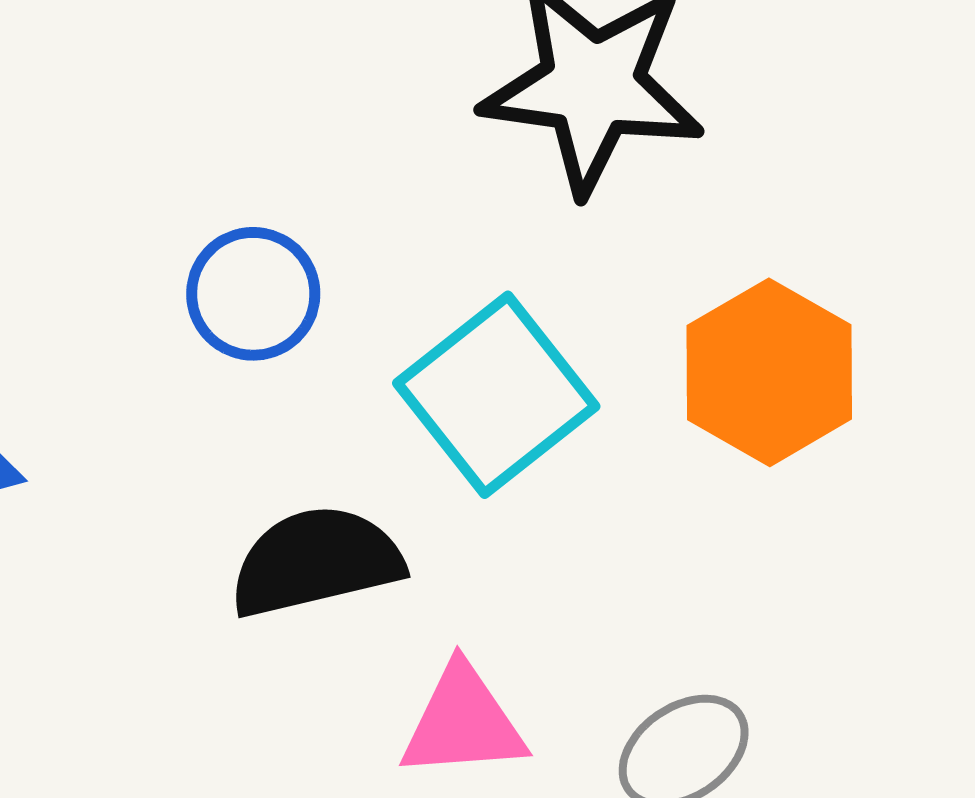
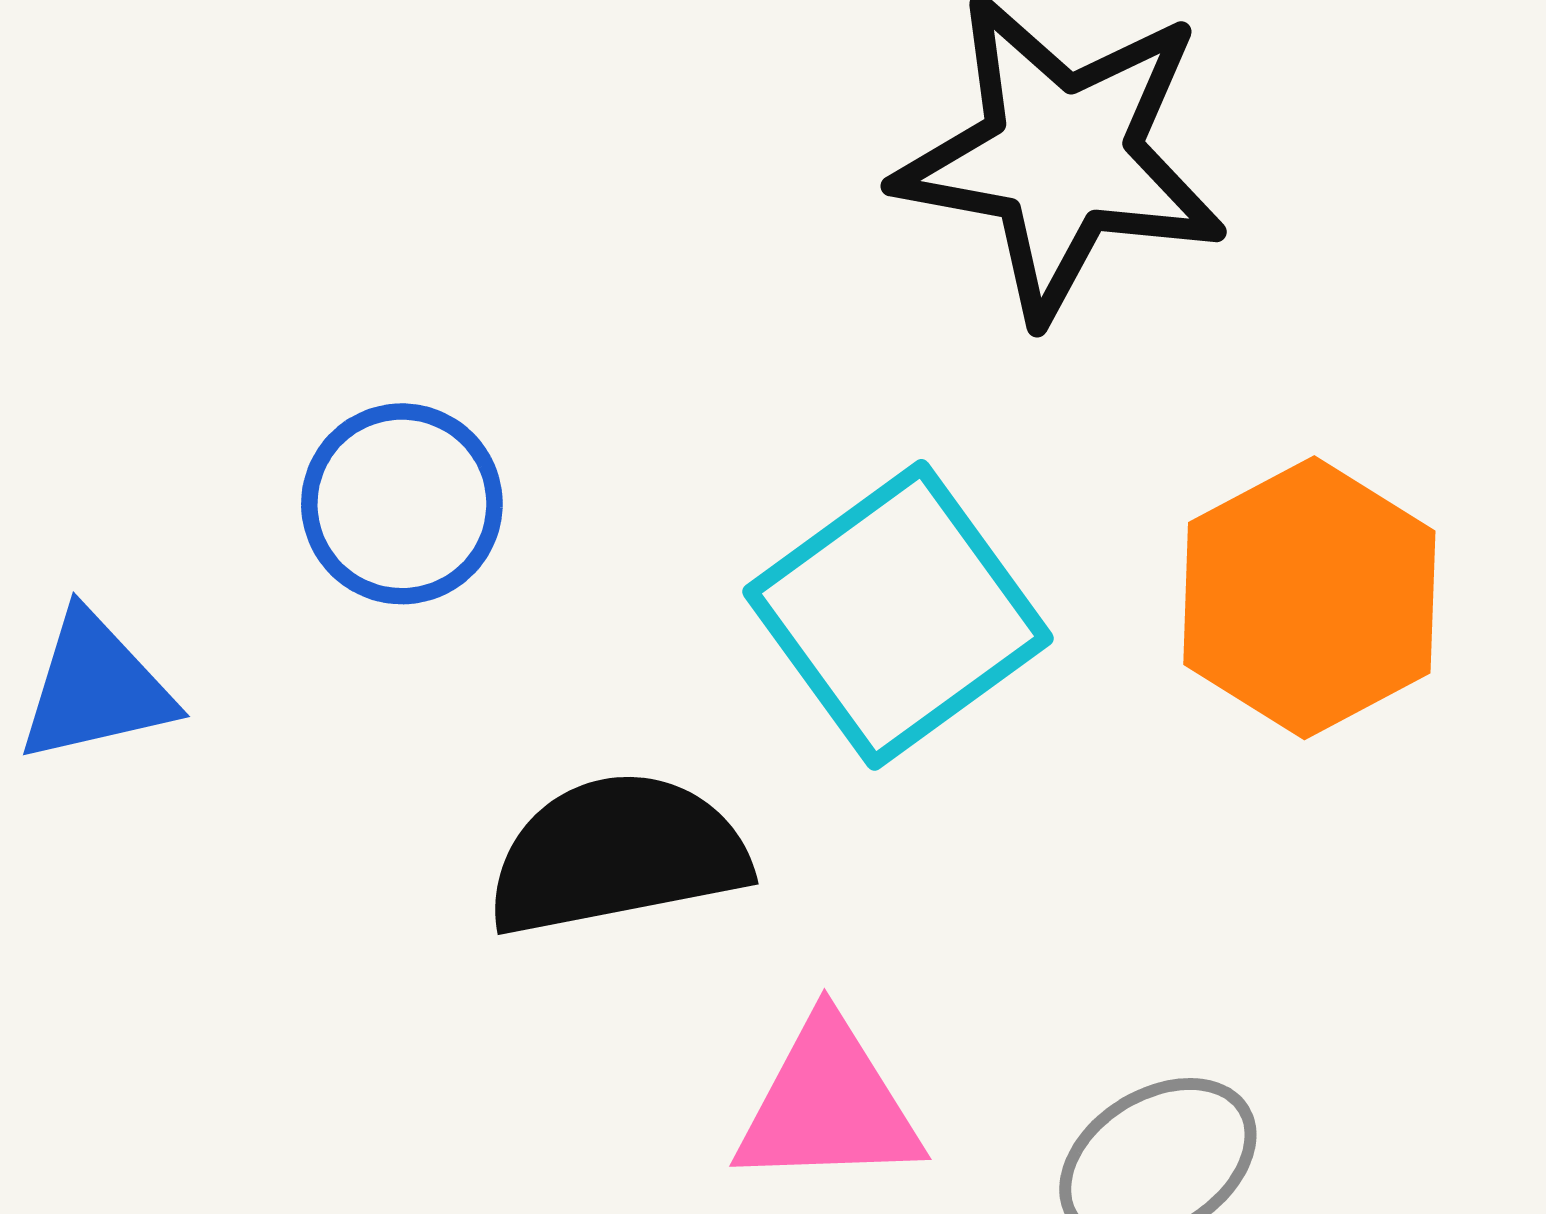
blue circle: (253, 294) -> (402, 504), moved

